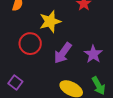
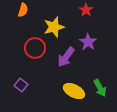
purple star: (93, 54) -> (88, 42), moved

